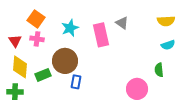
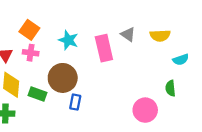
yellow semicircle: (166, 21) -> (160, 36), moved
cyan star: (70, 28) -> (68, 40), turned -30
green rectangle: (43, 75) -> (37, 94), turned 42

